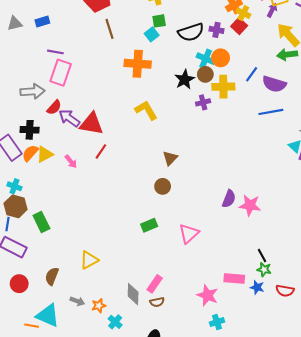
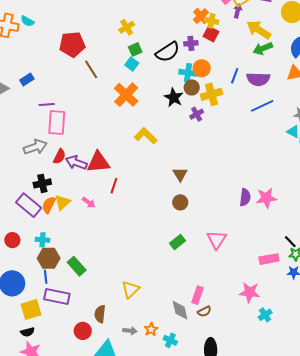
orange cross: (138, 64) -> (126, 95), turned -35
pink rectangle: (234, 278) -> (269, 259), moved
red circle: (19, 284) -> (83, 331), moved

